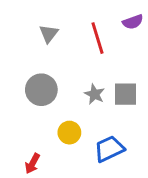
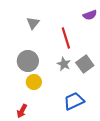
red line: (97, 38) -> (66, 38), moved
gray square: (125, 94) -> (85, 64), turned -36
yellow circle: (69, 133) -> (34, 82), moved

